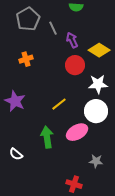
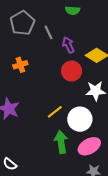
white circle: (96, 111) -> (80, 119), moved
pink ellipse: (77, 132) -> (89, 146), moved
green arrow: (47, 137) -> (61, 142), moved

